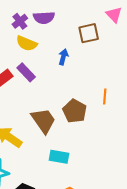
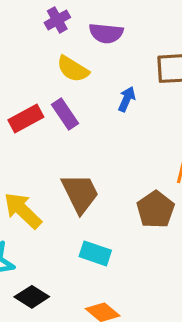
purple cross: (20, 21) -> (57, 20), moved
brown pentagon: (75, 111) -> (156, 210), moved

